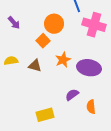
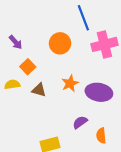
pink cross: (94, 25) -> (104, 44), turned -30
orange square: (43, 41) -> (28, 67), moved

